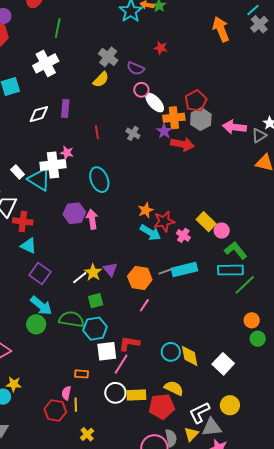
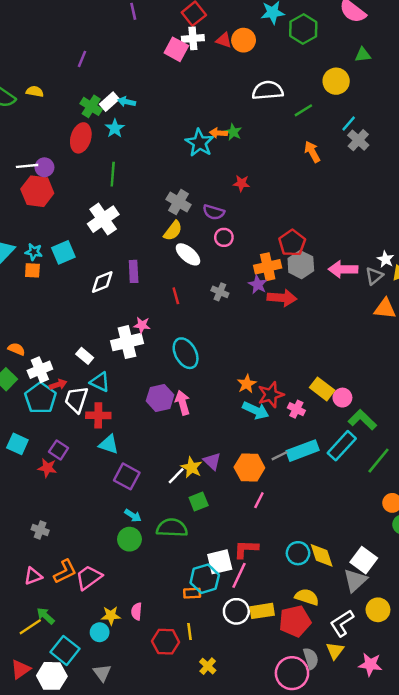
orange arrow: (221, 29) -> (312, 152), size x0.7
white ellipse: (155, 103) -> (188, 254), moved
cyan triangle: (39, 179) -> (100, 382), moved, size x0.7
cyan rectangle: (230, 270) -> (342, 446), moved, turned -40
cyan arrow: (41, 306) -> (133, 516), size x0.6
cyan hexagon: (95, 329) -> (205, 579), moved
pink semicircle: (66, 393) -> (136, 611), moved
gray triangle: (212, 427) -> (355, 580), moved, turned -30

